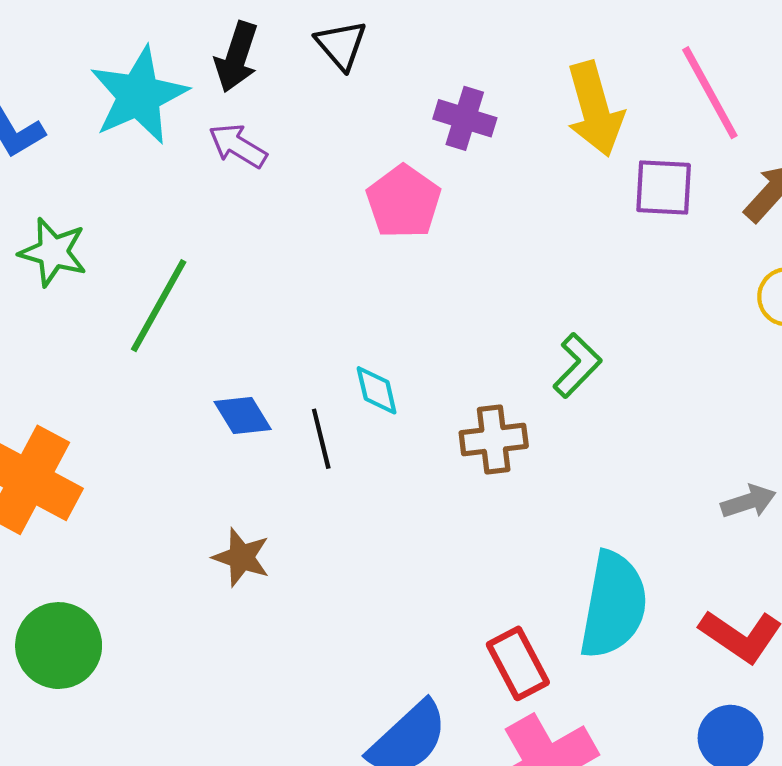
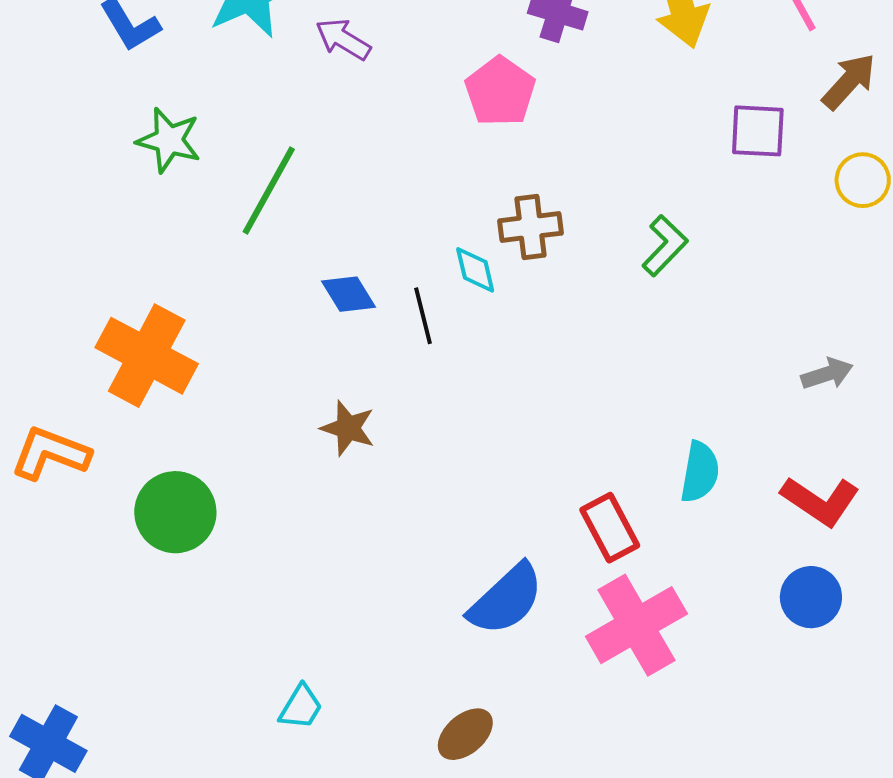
purple square: (664, 187) -> (758, 131), moved
brown cross: (494, 440) -> (530, 227), moved
cyan semicircle: (613, 605) -> (700, 472), size x0.6

